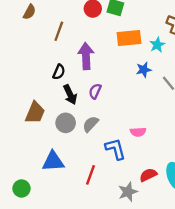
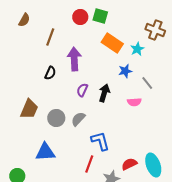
orange rectangle: (129, 38) -> (112, 43), turned 40
black arrow: (70, 95) -> (104, 93), moved, turned -138
pink semicircle: (138, 132) -> (134, 102), moved
red line: (91, 175) -> (89, 164), moved

